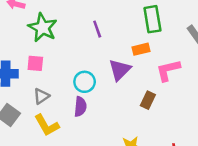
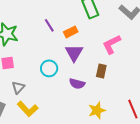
orange rectangle: (141, 49) -> (71, 32), moved
purple semicircle: (80, 107) -> (77, 84), moved, turned 112

